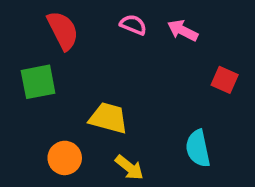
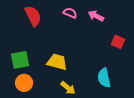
green square: (38, 82) -> (20, 60), moved
orange circle: (65, 158) -> (24, 83), moved

